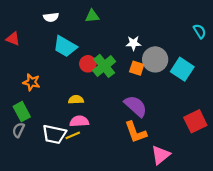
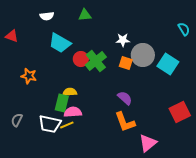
purple semicircle: (136, 106) -> (125, 98), size x0.7
green rectangle: (22, 112) -> (62, 103), moved, turned 42

